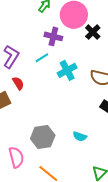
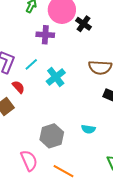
cyan line: (42, 58) -> (31, 64), moved
cyan cross: (67, 70) -> (56, 77), moved

